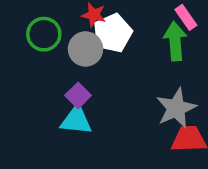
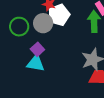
green circle: (44, 34) -> (19, 27), moved

